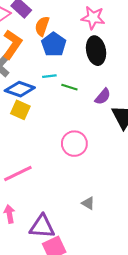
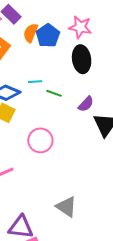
blue pentagon: (54, 44) -> (48, 36), moved
pink circle: (74, 144) -> (40, 140), moved
gray triangle: (88, 203) -> (66, 207), size x1.6

